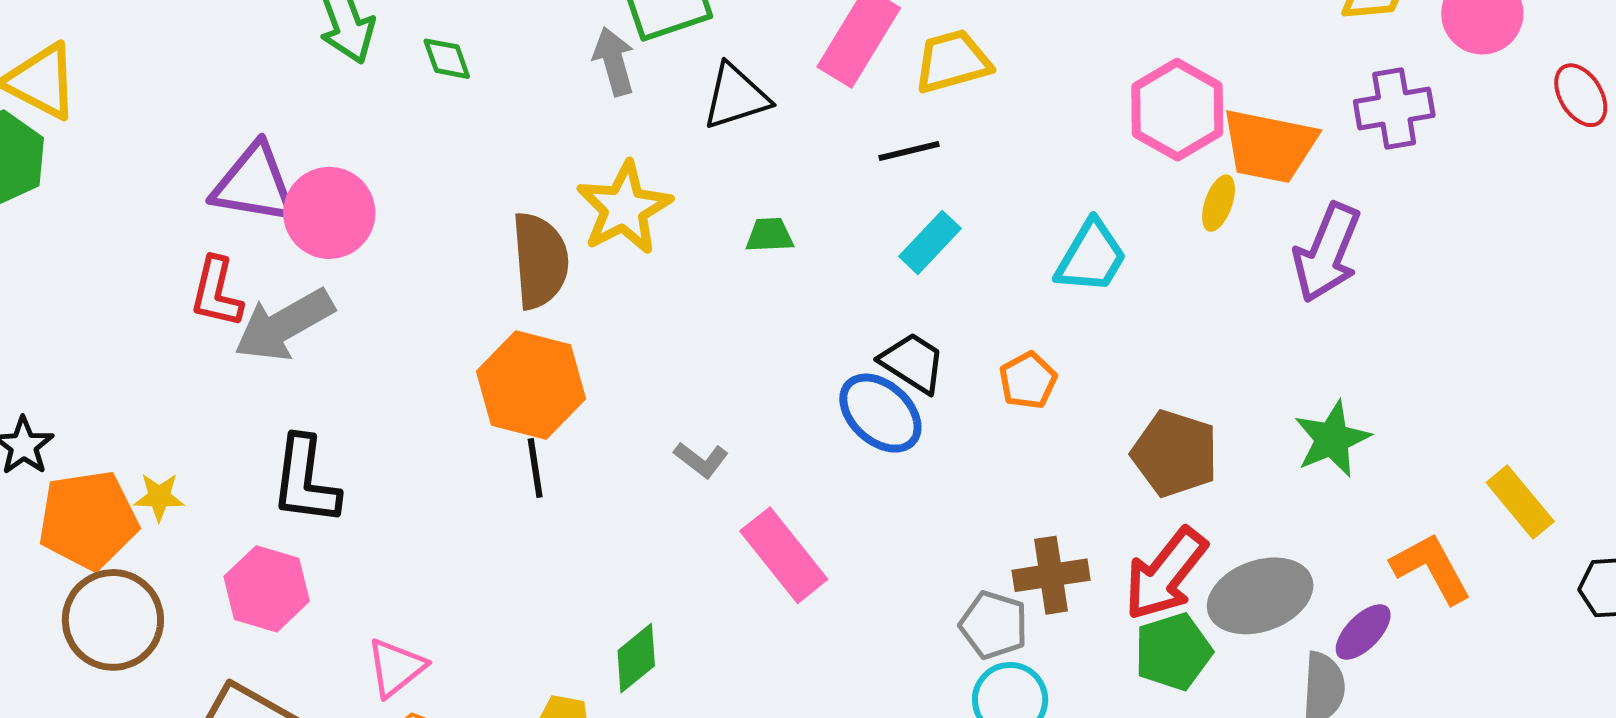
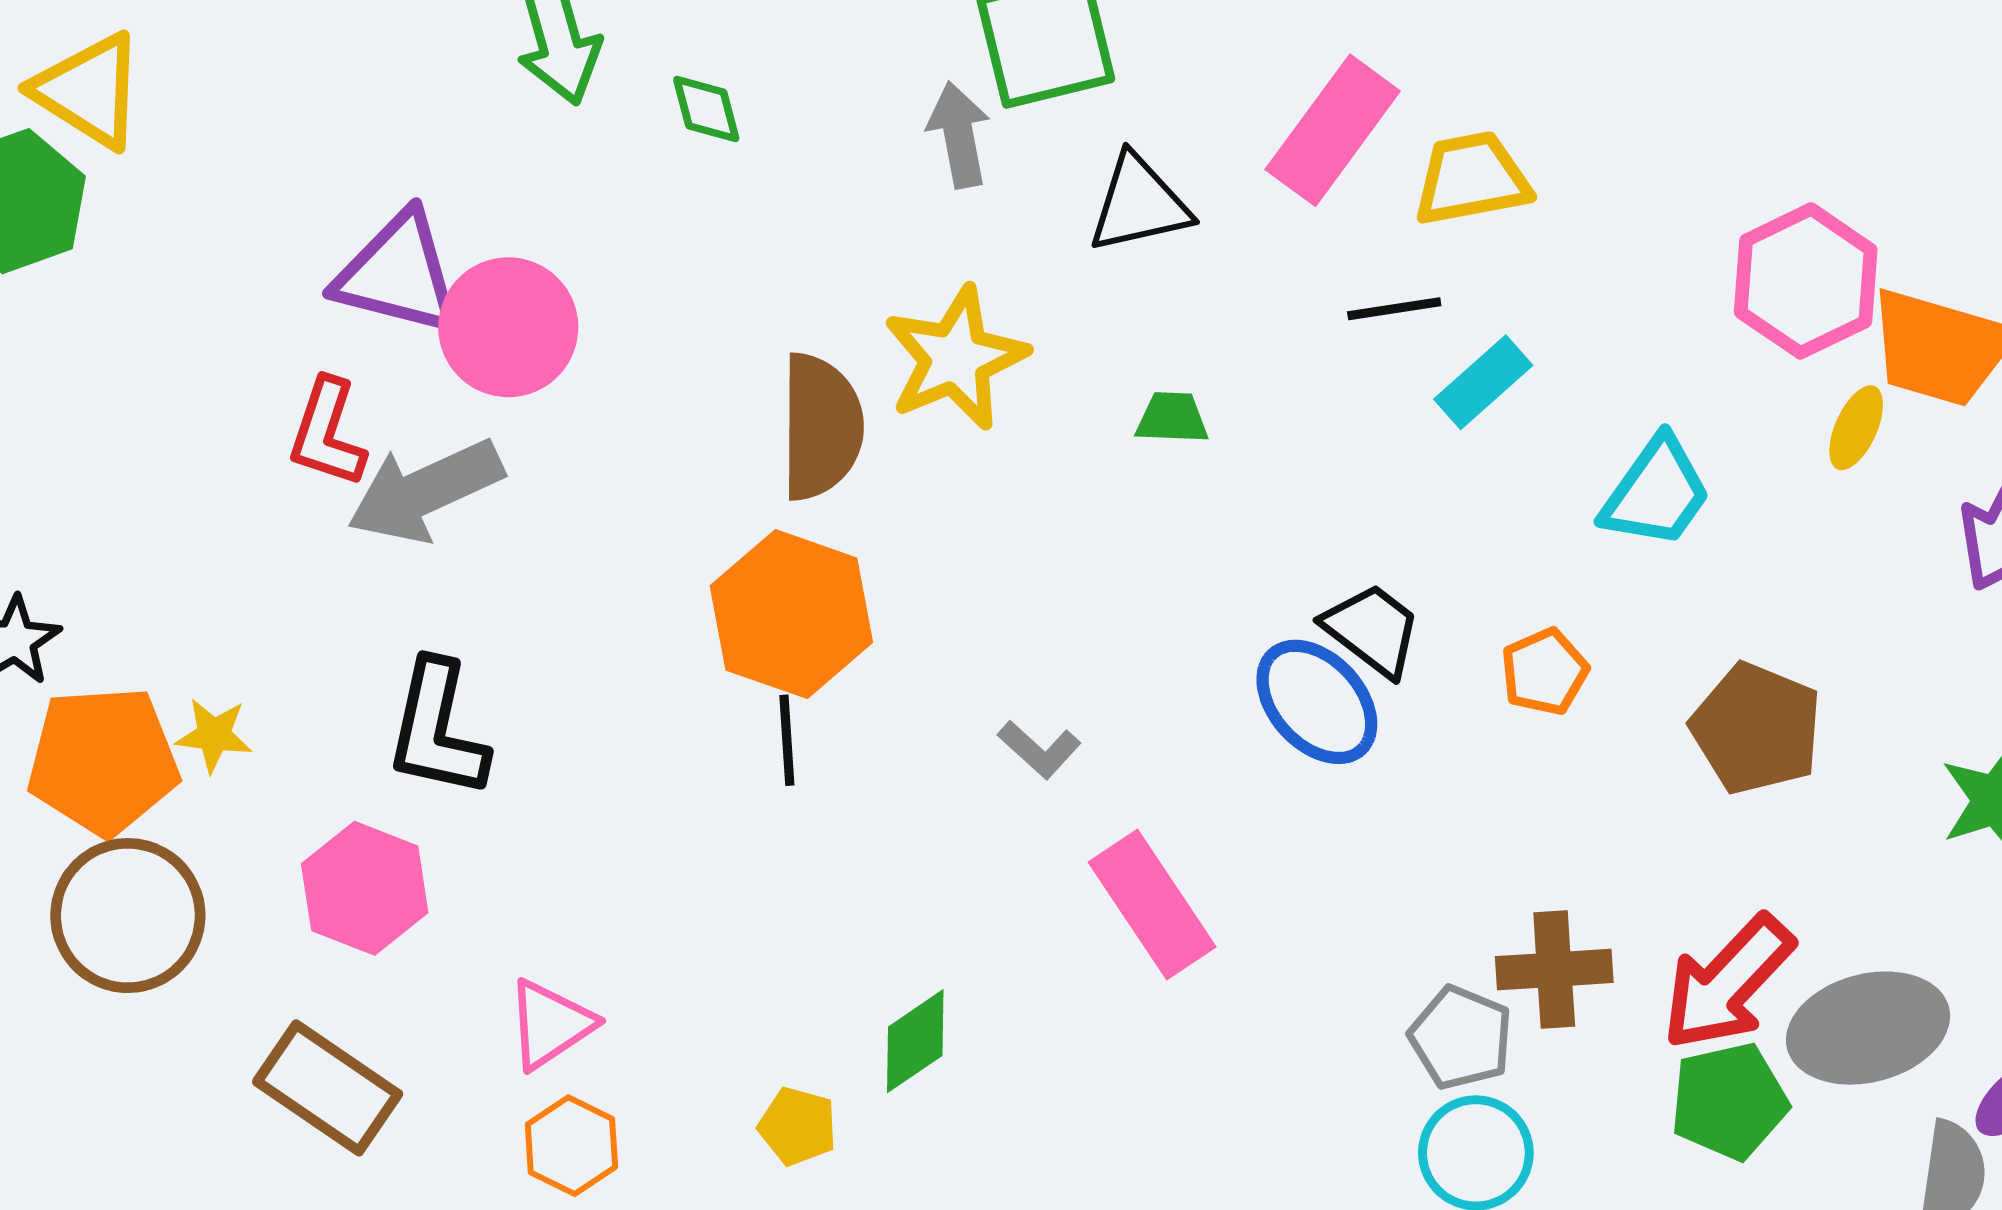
cyan rectangle: (930, 242) -> (1483, 382), moved
brown pentagon: (1175, 454) -> (1756, 728), moved

